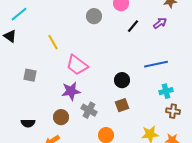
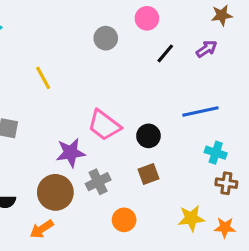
pink trapezoid: (77, 65) -> (104, 125), moved
cyan cross: (166, 91) -> (216, 153), turned 32
gray cross: (89, 110) -> (98, 182), turned 35
brown circle: (61, 117) -> (55, 192), size x1.5

